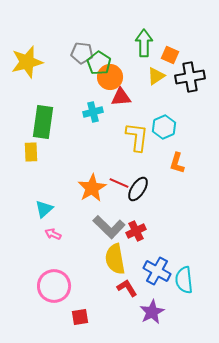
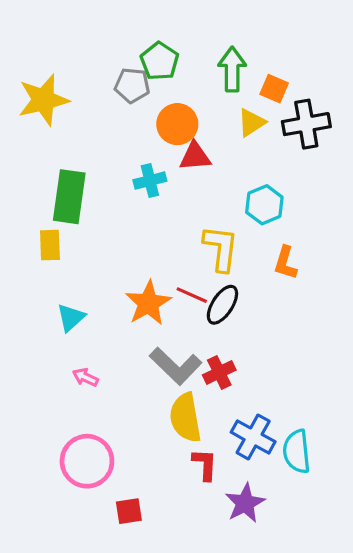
green pentagon: (99, 63) -> (160, 61), moved
yellow L-shape: (137, 137) -> (221, 248), moved
cyan triangle: (44, 209) -> (71, 318), moved
red L-shape: (127, 288) -> (205, 464), turned 35

